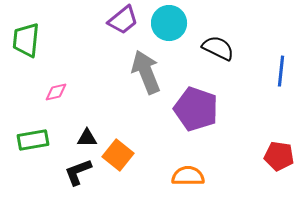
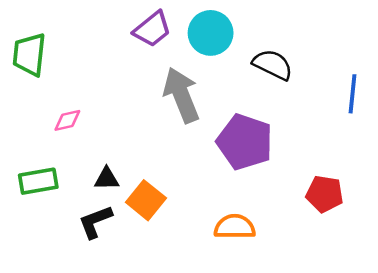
red pentagon: (279, 156) -> (325, 194), moved

